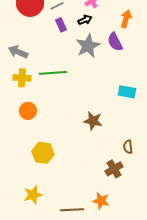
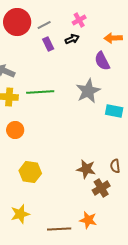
orange arrow: (126, 19) -> (113, 38), turned -108
gray star: (88, 46) -> (88, 91), moved
brown star: (93, 121) -> (86, 169), moved

